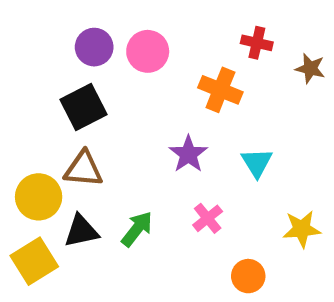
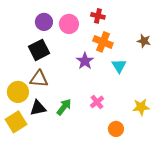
red cross: (257, 43) -> (98, 16), moved
brown star: (310, 68) -> (144, 41), moved
purple star: (188, 154) -> (85, 61), moved
cyan triangle: (257, 163) -> (119, 66), moved

